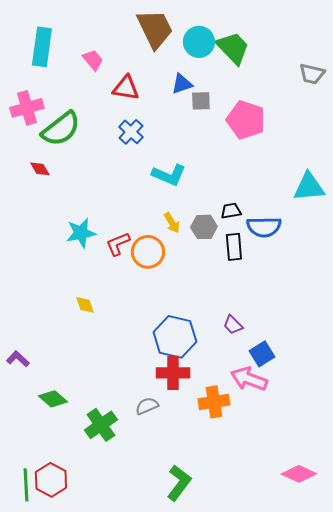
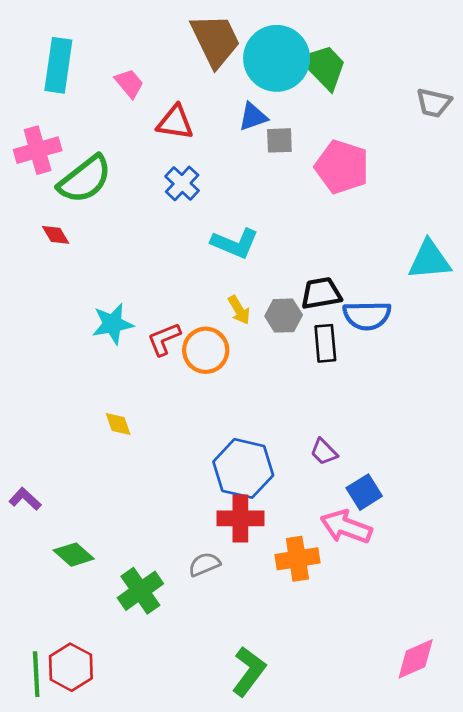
cyan circle: (199, 42) -> (277, 58), size x1.5
black trapezoid: (231, 211) -> (321, 293), size x1.4
pink diamond: (299, 474) -> (416, 659), turned -48

